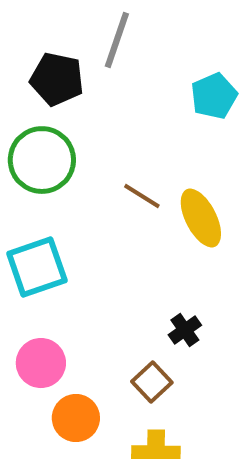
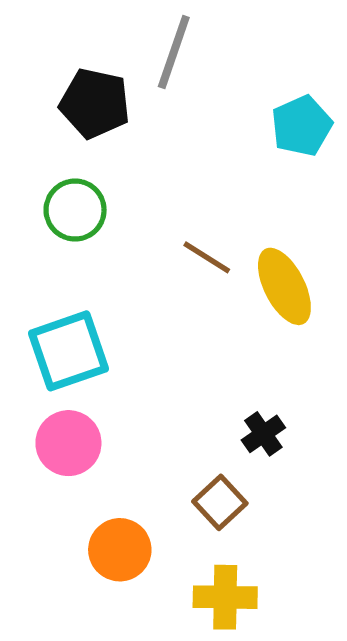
green circle: (42, 160) -> (75, 210), size x0.7
pink circle: (41, 363) -> (68, 443), moved

